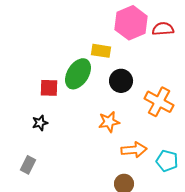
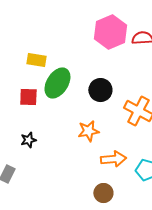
yellow rectangle: (101, 51) -> (36, 60), moved
black star: (40, 123) -> (28, 140), moved

